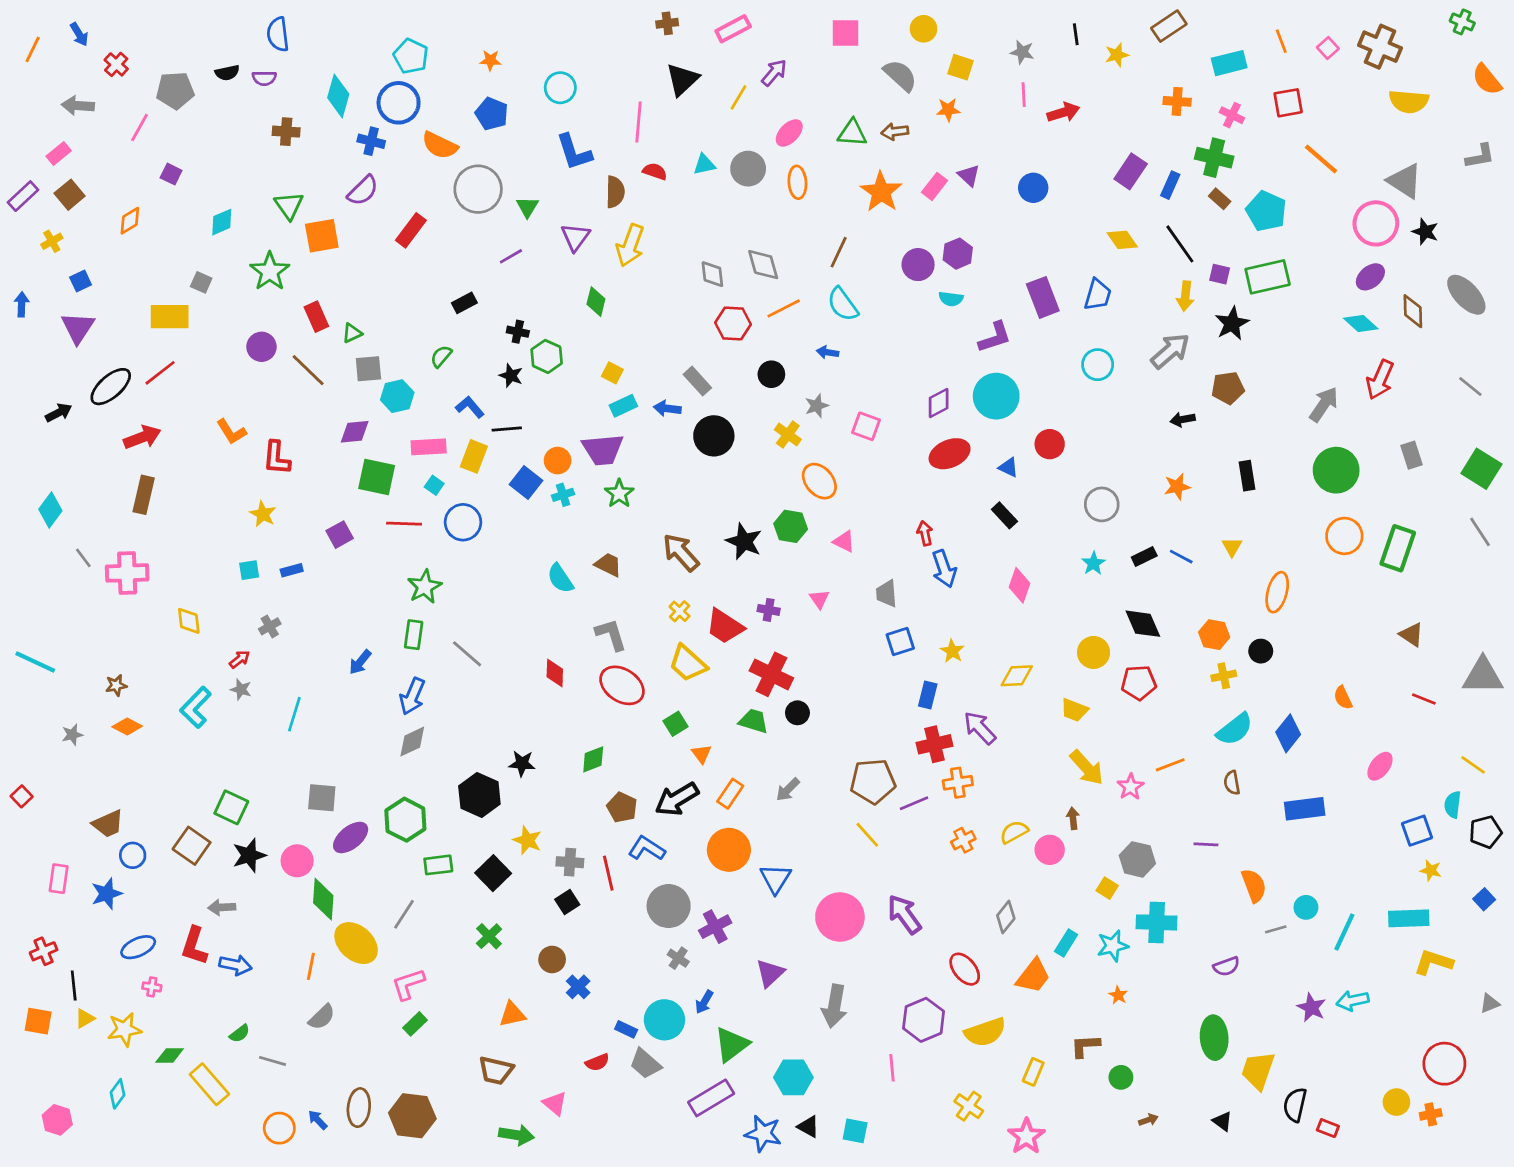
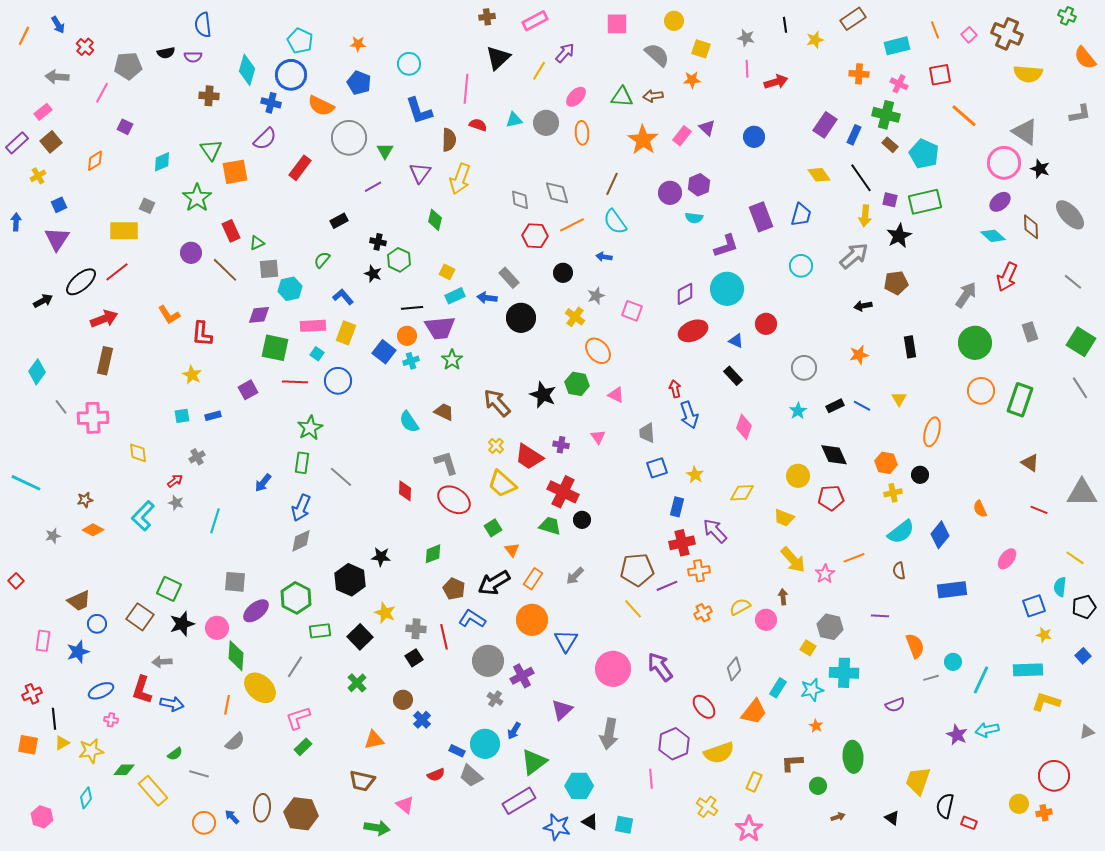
black line: (507, 429) -> (412, 308), moved
green ellipse: (1214, 1038) -> (853, 757), moved

